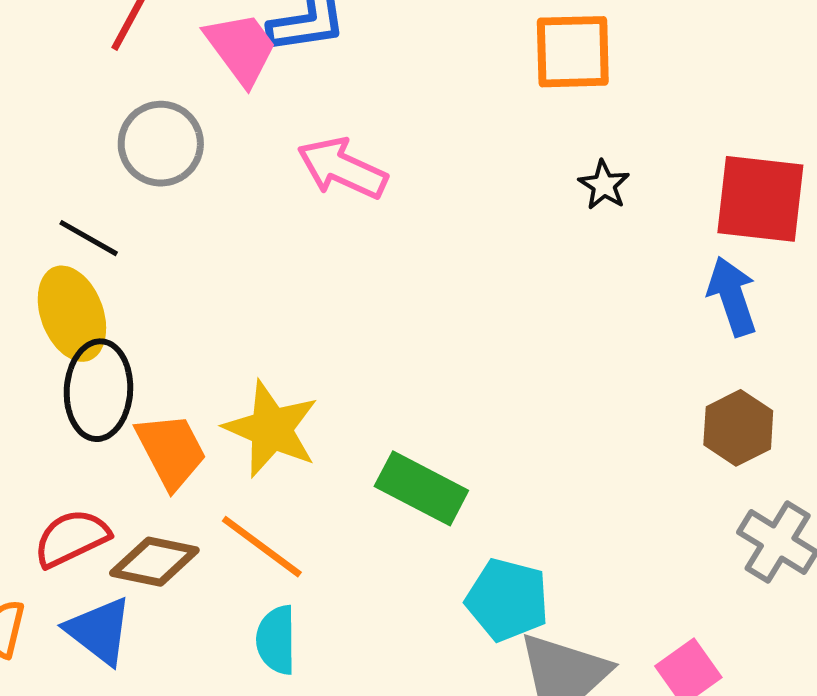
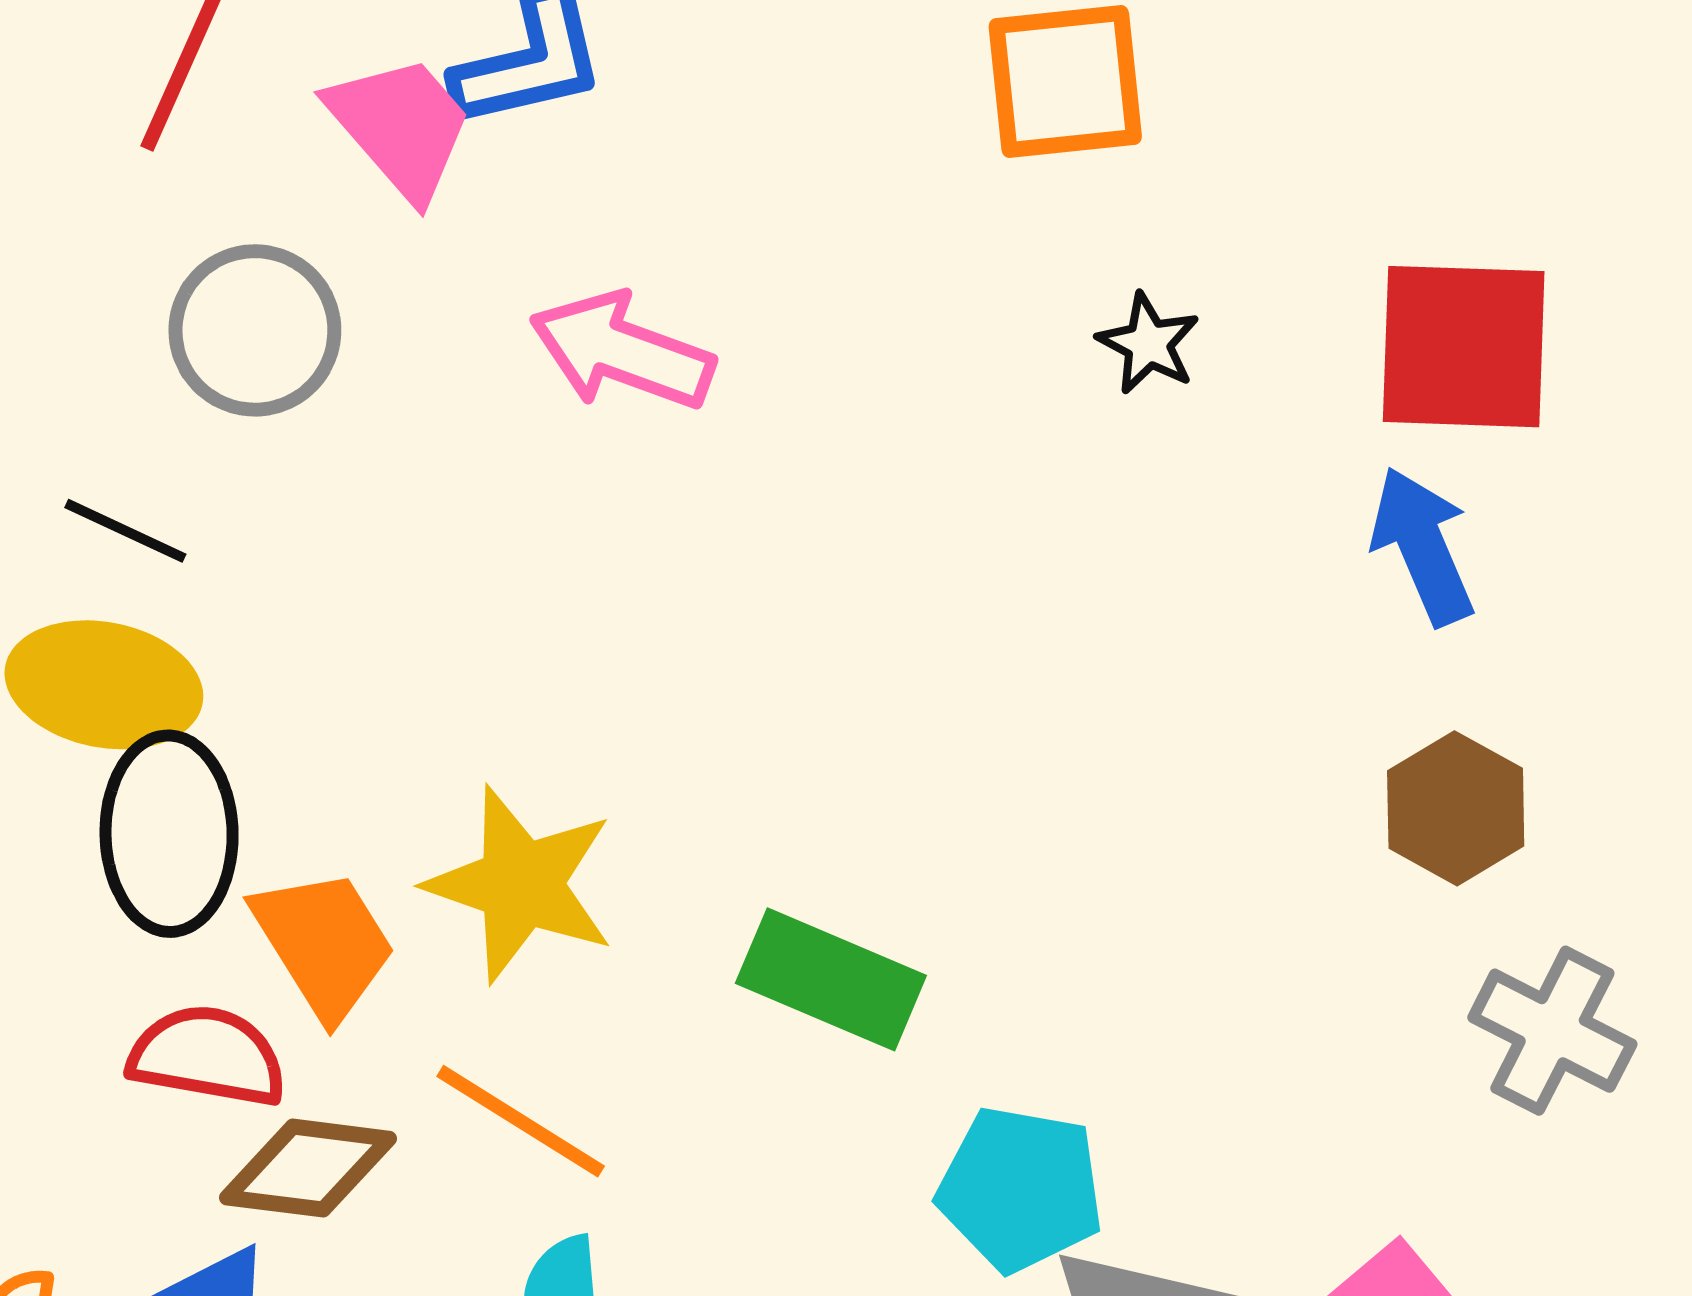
yellow ellipse: (72, 314) -> (104, 685), turned -54
red semicircle: (72, 538) -> (207, 1056), moved, turned 40

